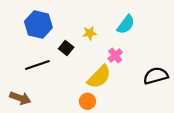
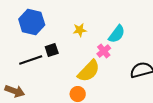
cyan semicircle: (126, 25) -> (117, 34), moved
black square: (66, 48) -> (52, 50), moved, turned 32

